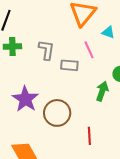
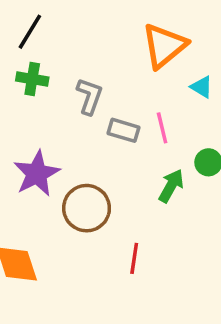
pink line: (89, 50) -> (162, 128), moved

